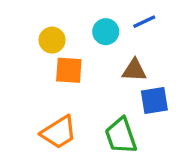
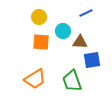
cyan circle: (106, 32) -> (63, 31), moved
yellow circle: (52, 40) -> (39, 17), moved

